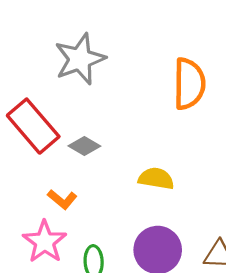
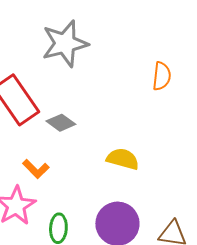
orange semicircle: (189, 84) -> (162, 76), size x0.6

